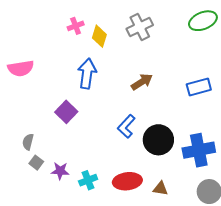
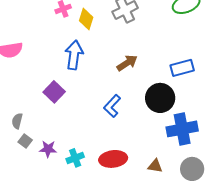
black circle: (158, 140) -> (160, 98), moved
brown triangle: (161, 188) -> (155, 166), moved

